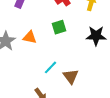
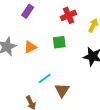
orange triangle: (30, 37) -> (30, 47), turned -48

